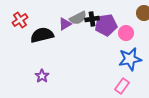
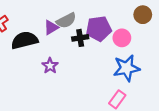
black cross: (92, 19) -> (80, 38), moved
purple star: (42, 76) -> (50, 66), moved

